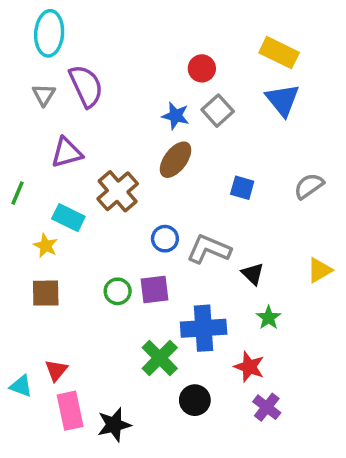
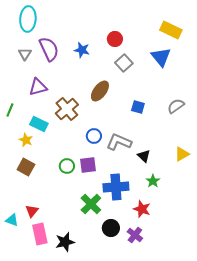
yellow rectangle: (279, 53) -> (171, 30), moved
blue star: (176, 116) -> (82, 50), moved
brown square: (46, 293) -> (26, 167), turned 30
purple cross: (267, 407) -> (135, 235), moved

